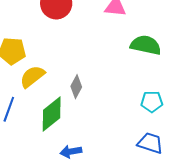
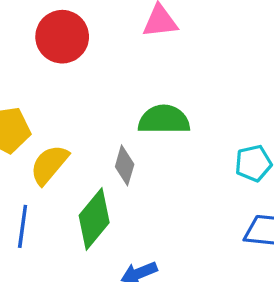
green semicircle: (146, 45) -> (164, 120), moved

